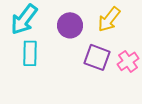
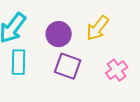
purple square: (97, 57) -> (68, 66), moved

